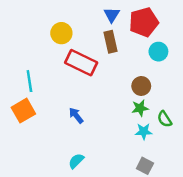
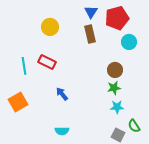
red rectangle: (81, 63) -> (47, 62), moved, size x0.7
orange square: (23, 111) -> (18, 102), moved
green semicircle: (165, 119) -> (134, 126), moved
cyan semicircle: (76, 161) -> (62, 131), turned -136

